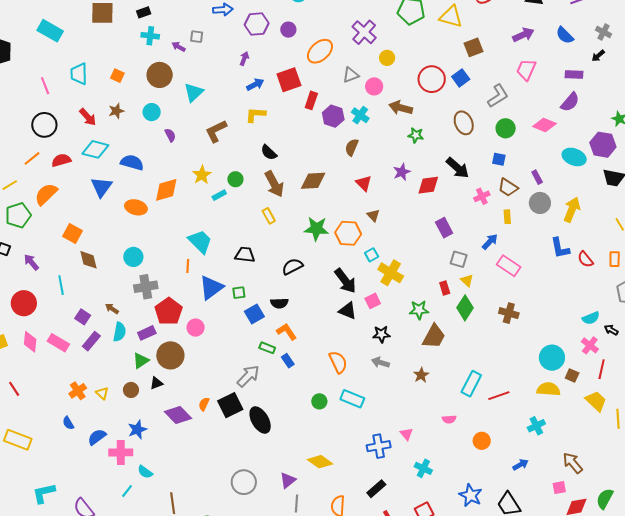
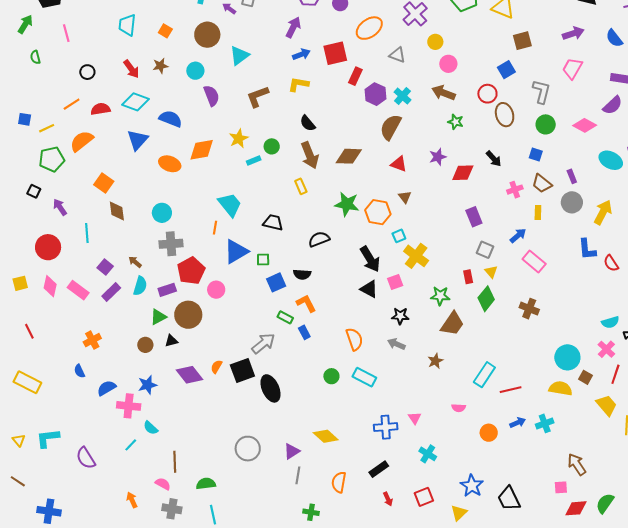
purple arrow: (244, 59) -> (293, 27), size x1.5
gray triangle: (351, 75) -> (397, 55), turned 36
red circle: (432, 79) -> (487, 94), moved, size x0.7
pink line: (45, 86) -> (66, 33), moved
pink circle: (374, 86) -> (448, 64), moved
gray L-shape: (498, 96) -> (541, 91), turned -50
black circle: (44, 125) -> (87, 72), size x0.6
purple semicircle: (170, 135) -> (211, 96), size x1.5
brown semicircle: (352, 147) -> (391, 127), size x1.5
black arrow: (458, 168) -> (494, 159), size x0.7
red triangle: (364, 183) -> (399, 164), turned -30
yellow triangle: (102, 393) -> (19, 440), moved
blue arrow: (521, 465) -> (518, 423), moved

